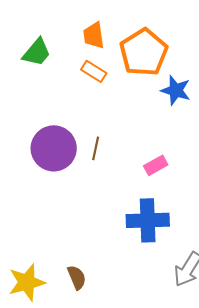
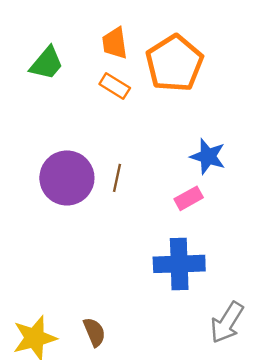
blue star: (176, 90) -> (208, 156), moved

